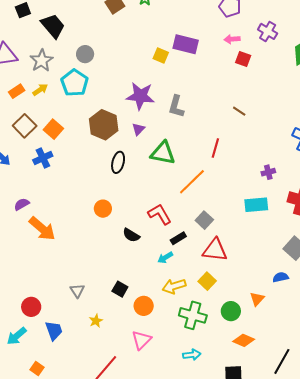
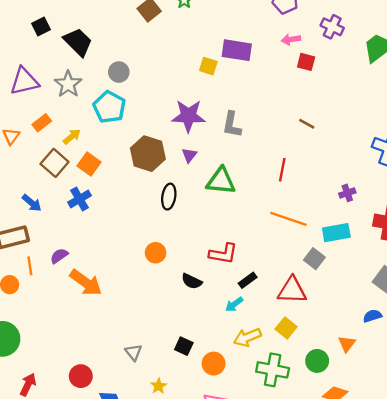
yellow arrow: (40, 90) -> (72, 137), moved
orange line: (192, 182) -> (289, 219), moved, turned 68
red L-shape: (160, 214) -> (223, 254), turned 135
gray square: (204, 220) -> (314, 259), moved

